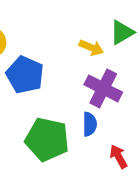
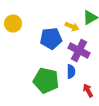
blue pentagon: (25, 75) -> (51, 39), moved, turned -30

